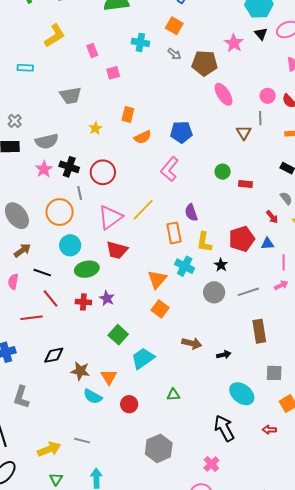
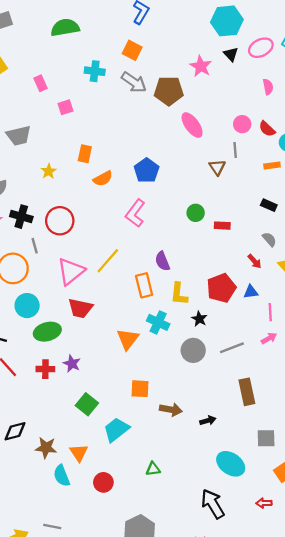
gray arrow: (174, 54) -> (134, 82), size x1.6
blue pentagon: (181, 132) -> (147, 171), turned -30
orange square: (160, 309) -> (140, 389), moved, turned -30
cyan semicircle: (93, 396) -> (62, 476), turned 42

